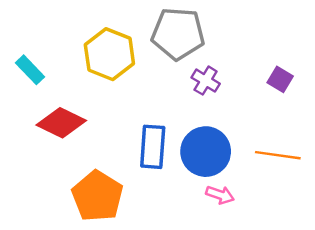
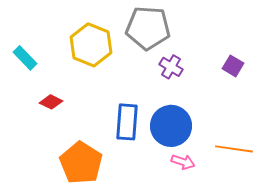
red diamond: (61, 123) -> (51, 102), size x0.6
orange line: (278, 155) -> (234, 149), moved

